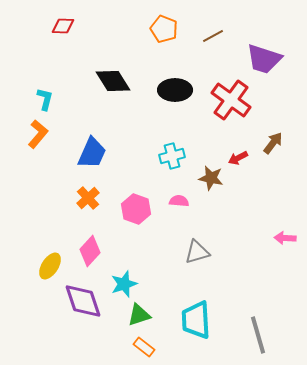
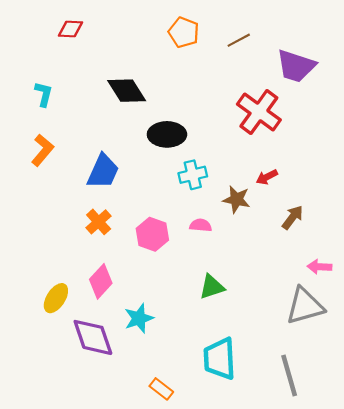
black ellipse: (175, 90) -> (167, 134), moved
cyan L-shape: (45, 99) -> (44, 94), moved
brown arrow: (273, 143) -> (293, 217), moved
gray triangle: (197, 252) -> (305, 306), moved, size x1.4
green triangle: (139, 315) -> (212, 287), moved

